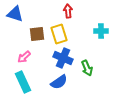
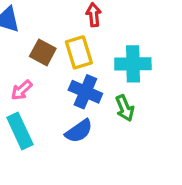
cyan cross: (101, 31) -> (133, 64), moved, size x1.5
brown square: (37, 34) -> (43, 52), turned 35

